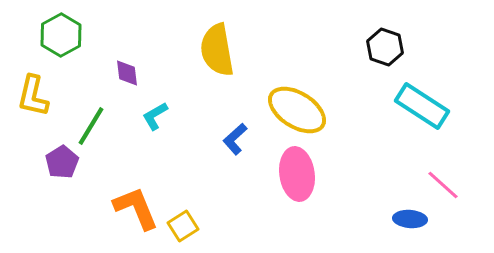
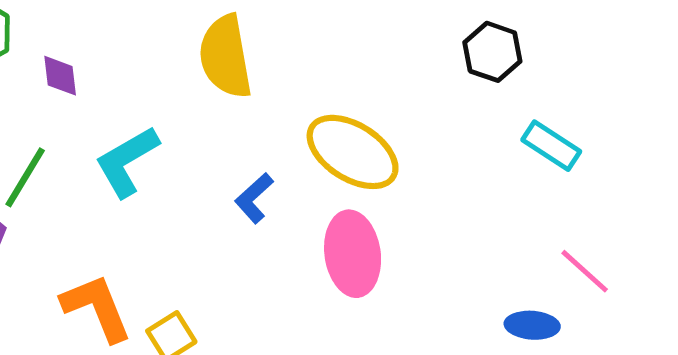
purple diamond: (127, 73) -> (60, 76), moved
cyan rectangle: (422, 106) -> (551, 146), size x0.7
cyan L-shape: (155, 116) -> (127, 161), size x1.6

